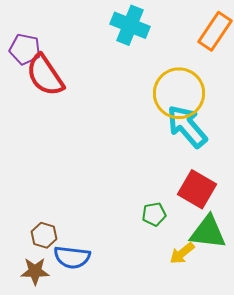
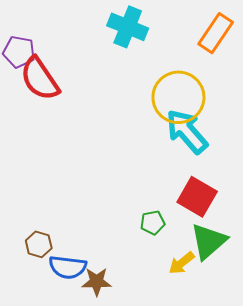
green triangle: (208, 232) -> (208, 241), turned -48
brown star: (35, 271) -> (97, 282), moved

